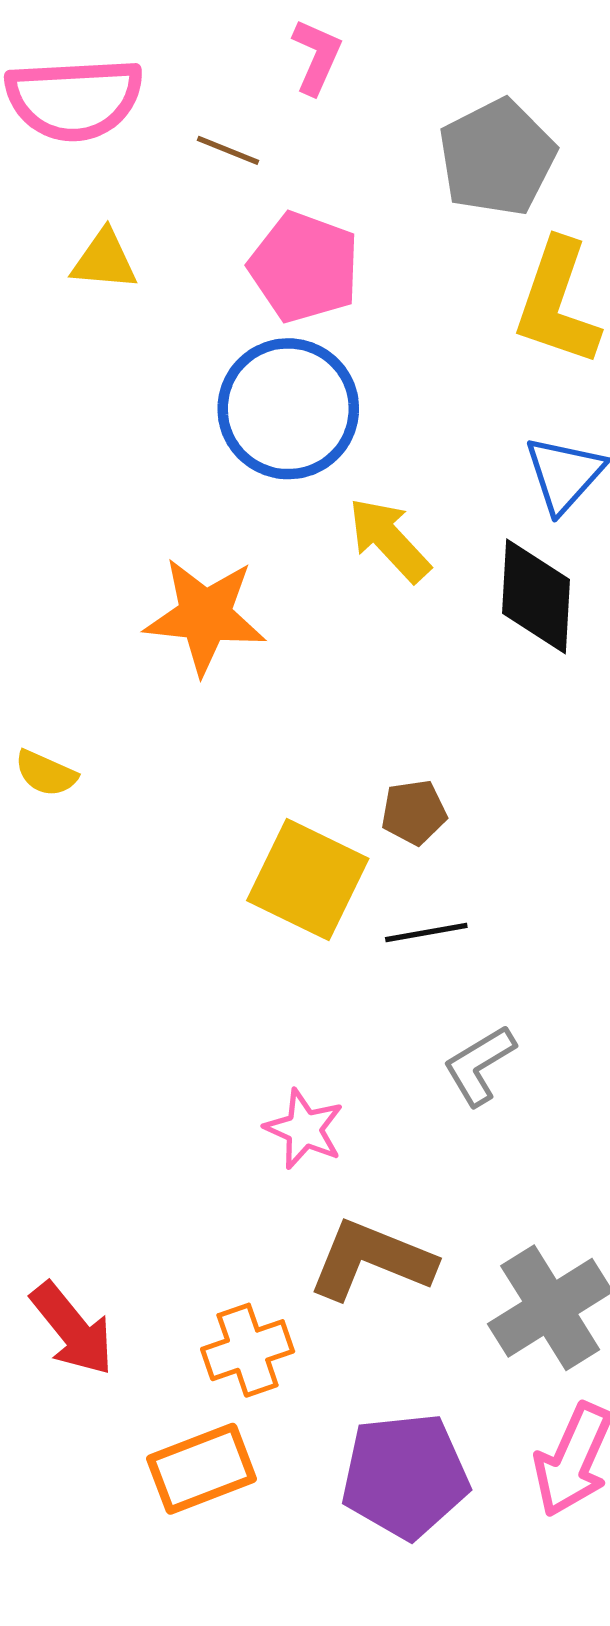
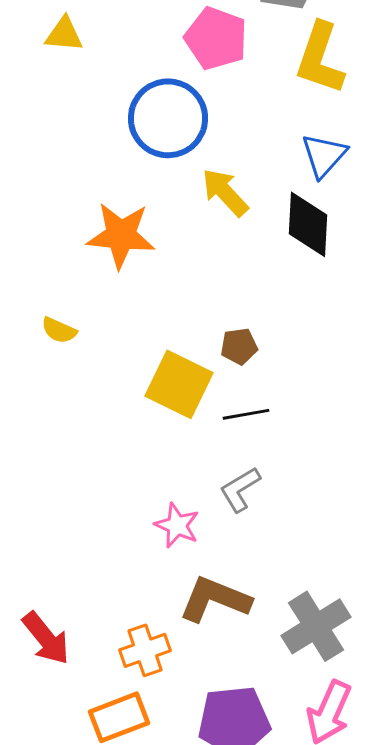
pink pentagon: (304, 267) -> (216, 38), moved
yellow semicircle: (46, 773) -> (59, 330), moved
gray L-shape: (479, 1065) -> (240, 489), moved

